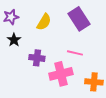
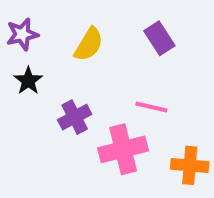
purple rectangle: (79, 19) -> (159, 38), size x0.7
purple cross: (37, 58) -> (75, 117), turned -35

